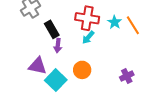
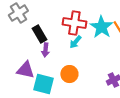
cyan star: (115, 22) -> (101, 27), size x1.6
cyan square: (56, 80) -> (43, 84), turned -30

